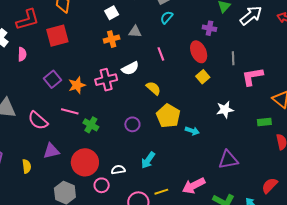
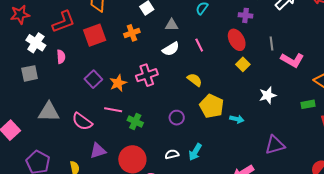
orange cross: (112, 39) -> (132, 33), moved
white semicircle: (130, 68) -> (171, 49), moved
pink L-shape: (252, 77) -> (292, 60), turned -135
white semicircle: (118, 170) -> (172, 154), moved

